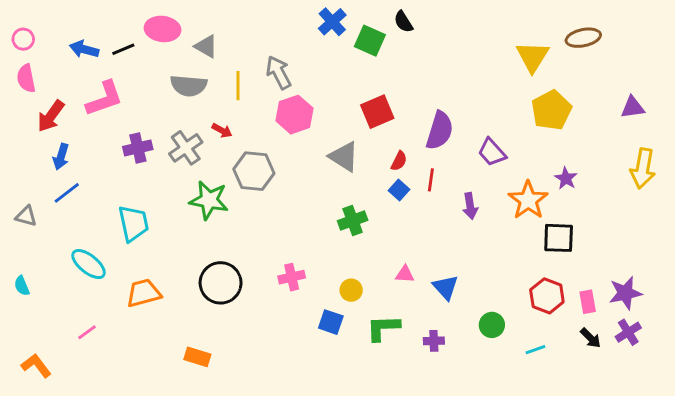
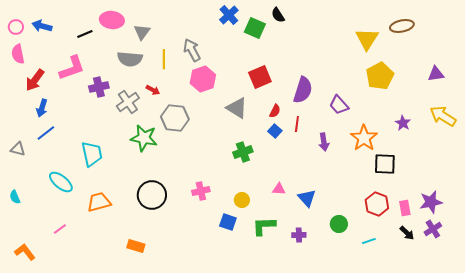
gray triangle: (206, 46) -> (142, 32), turned 36
blue arrow: (84, 49) -> (42, 26), moved
purple cross: (138, 148) -> (99, 87), moved
yellow arrow: (643, 168) -> (443, 116), turned 112
purple star: (566, 178) -> (403, 123), moved

